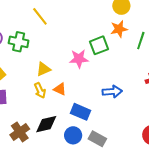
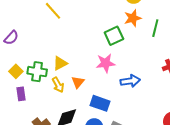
green cross: (19, 42) -> (37, 72), moved
pink star: (79, 59) -> (106, 63), moved
orange triangle: (60, 89) -> (78, 82), turned 48

